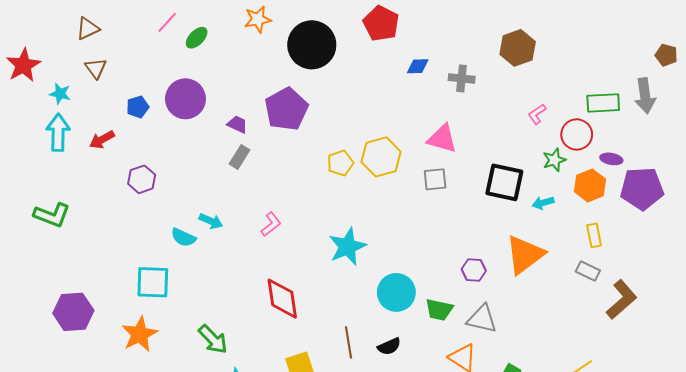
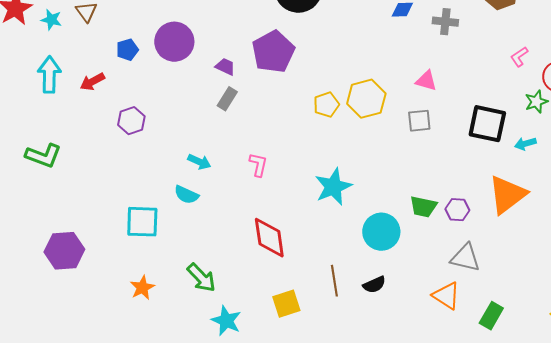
cyan star: (60, 94) -> (51, 20), moved
pink triangle: (442, 139) -> (426, 81), size x0.7
pink L-shape: (271, 224) -> (258, 165), turned -40
cyan semicircle: (183, 237) -> (186, 195), moved
green trapezoid: (439, 310) -> (423, 207), moved
orange star: (140, 334) -> (142, 288), moved, size x0.7

